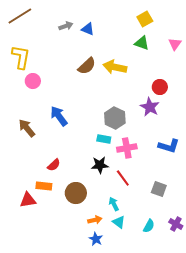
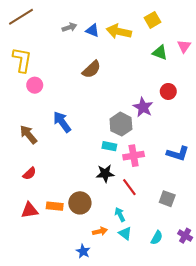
green triangle: (142, 43) -> (160, 53), moved
yellow arrow: (115, 67) -> (119, 32), moved
purple star: (150, 107) -> (143, 107), moved
red semicircle: (54, 165) -> (29, 173), moved
orange rectangle: (44, 186) -> (55, 206), moved
blue star: (96, 239) -> (83, 251), moved

